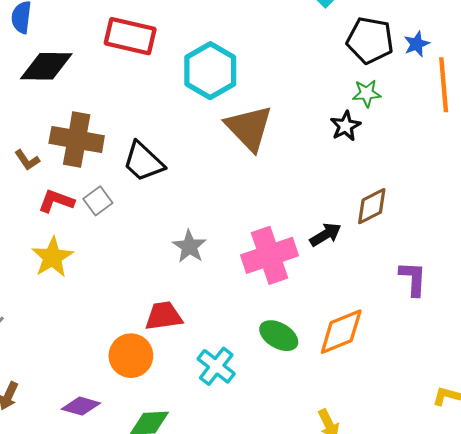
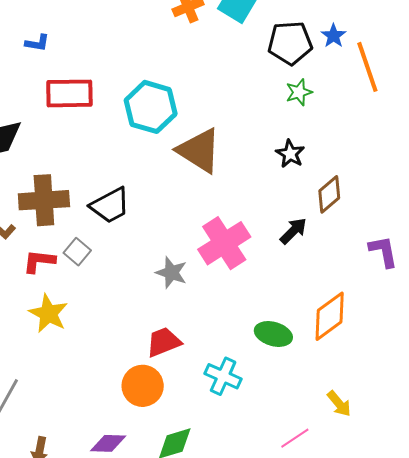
black star: (345, 126) -> (290, 154), moved
black trapezoid: (143, 162) -> (110, 205), turned -57
pink cross: (270, 255) -> (224, 243), moved

